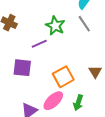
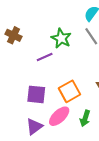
purple square: (22, 68) -> (36, 94), moved

